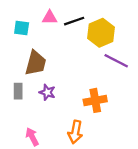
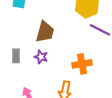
brown trapezoid: (36, 63) -> (45, 32), moved

